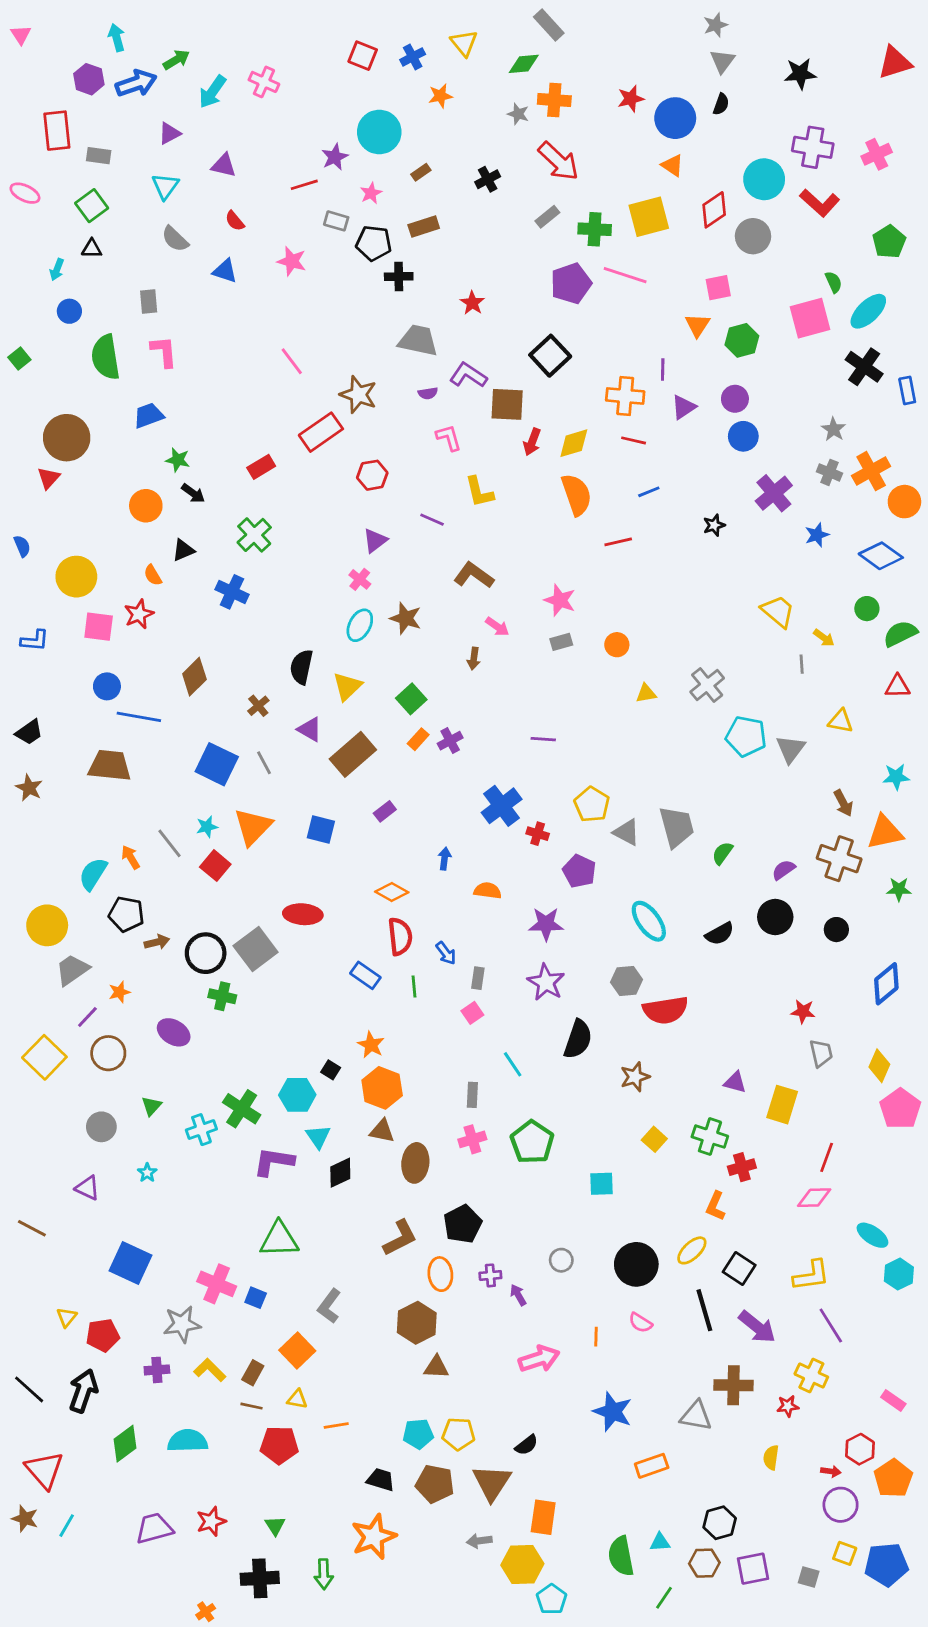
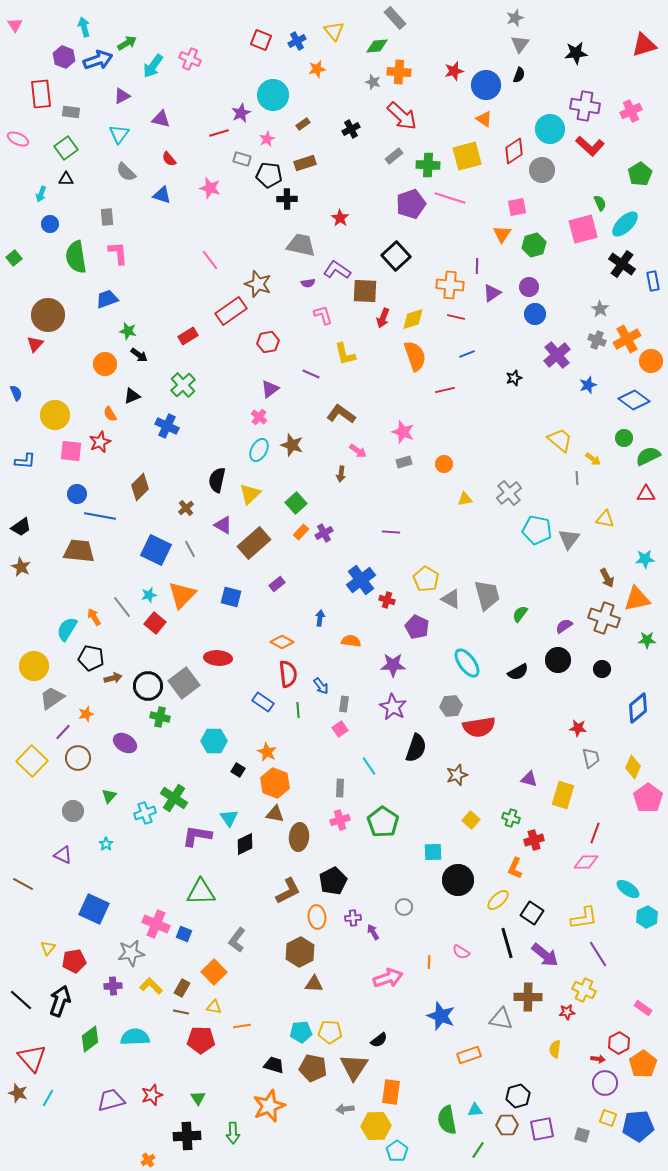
cyan hexagon: (297, 1095) -> (214, 741), moved
green cross: (710, 1137) -> (511, 818), size x0.7
black circle: (636, 1264) -> (458, 880), moved

